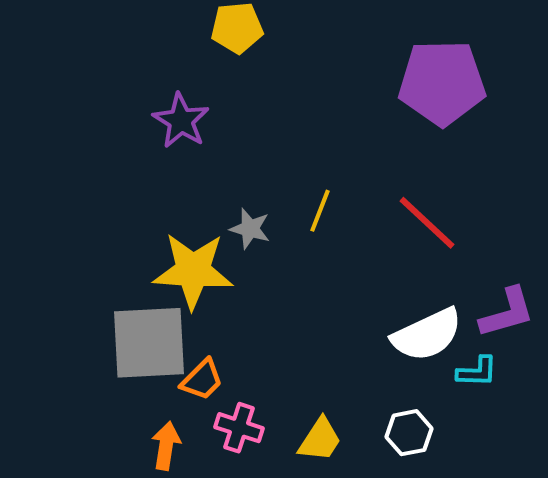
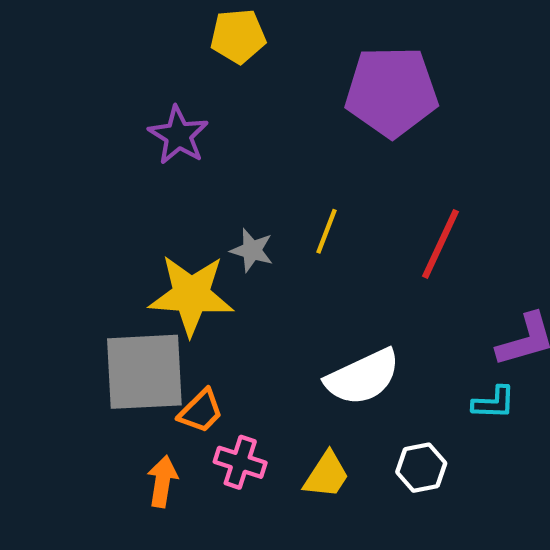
purple pentagon: (442, 83) -> (391, 92), moved
red line: (427, 223) -> (440, 244), turned 72
white semicircle: (427, 335) -> (363, 377), moved

